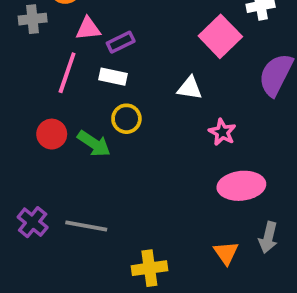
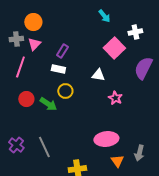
pink triangle: (88, 29) -> (34, 44), moved, turned -40
purple rectangle: (121, 42) -> (62, 51), turned -32
pink line: (67, 73) -> (20, 67), moved
pink ellipse: (241, 186) -> (106, 139), moved
gray line: (86, 226) -> (44, 147), turned 55

